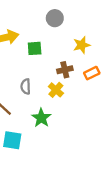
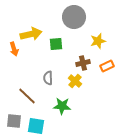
gray circle: (55, 18) -> (74, 17), size x1.5
green star: (41, 118) -> (62, 106), turned -30

